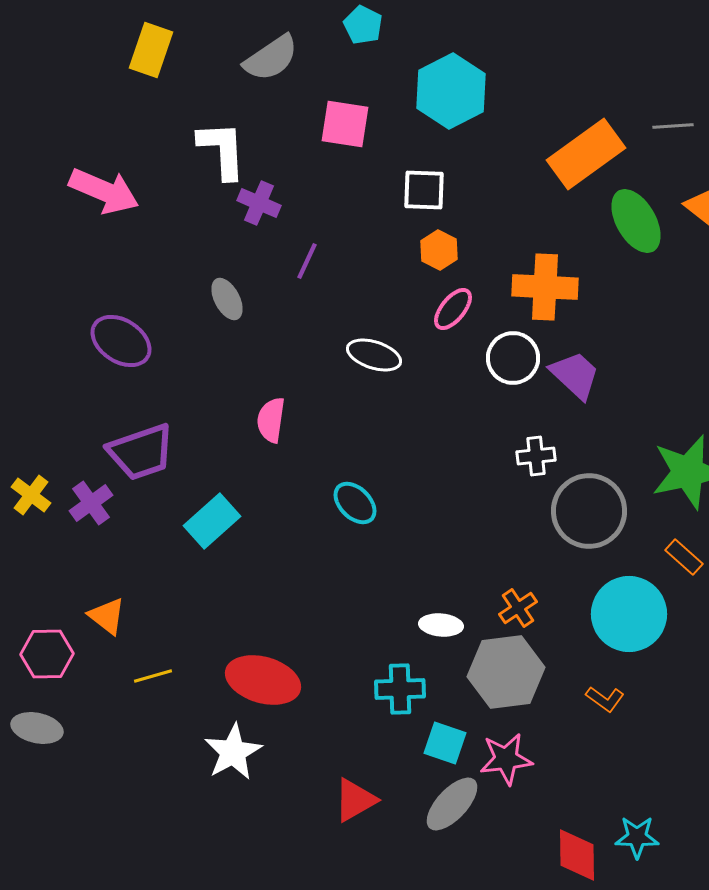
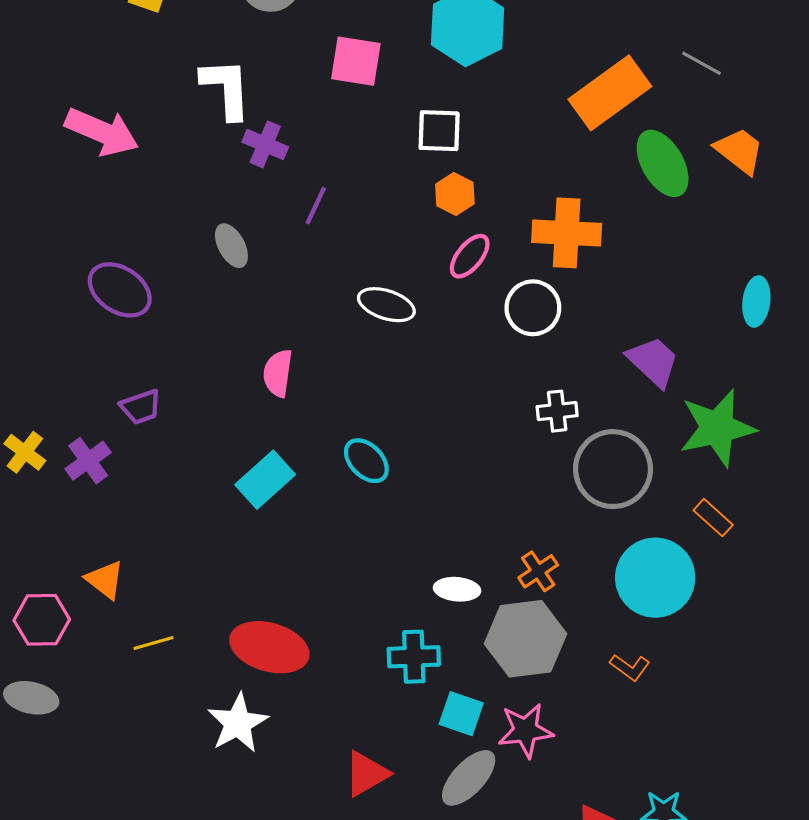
gray line: (673, 126) -> (702, 63), turned 33
purple trapezoid: (575, 375) -> (653, 362), moved
purple trapezoid: (141, 452) -> (141, 407), size x0.6
cyan rectangle: (212, 521) -> (265, 480), moved

